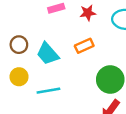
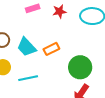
orange rectangle: (84, 46) -> (51, 49), moved

